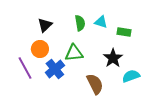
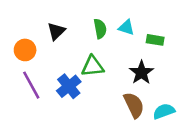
orange circle: (40, 49) -> (25, 50), moved
cyan semicircle: (131, 76) -> (164, 111), moved
brown semicircle: (95, 84) -> (134, 105), moved

